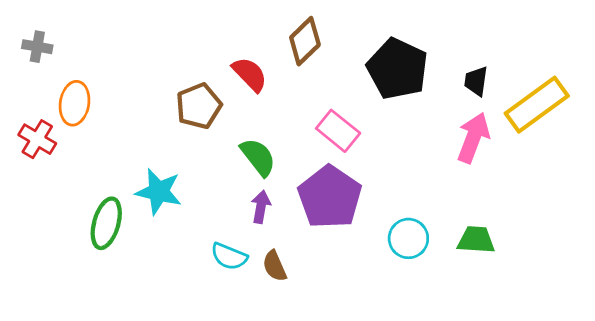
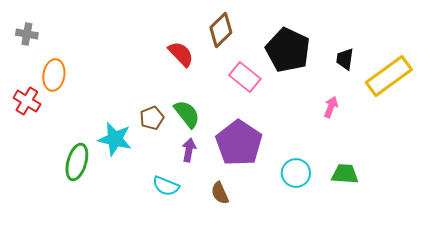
brown pentagon: (199, 106) -> (152, 118), moved, size x0.7
pink rectangle: (338, 131) -> (245, 77), moved
pink arrow: (473, 138) -> (331, 107), moved, size x0.6
brown semicircle: (275, 266) -> (220, 193), moved

